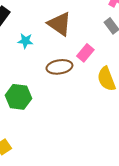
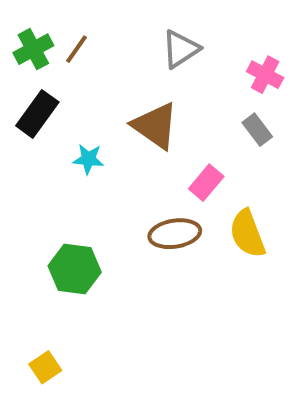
brown ellipse: (59, 67) -> (175, 234), moved

